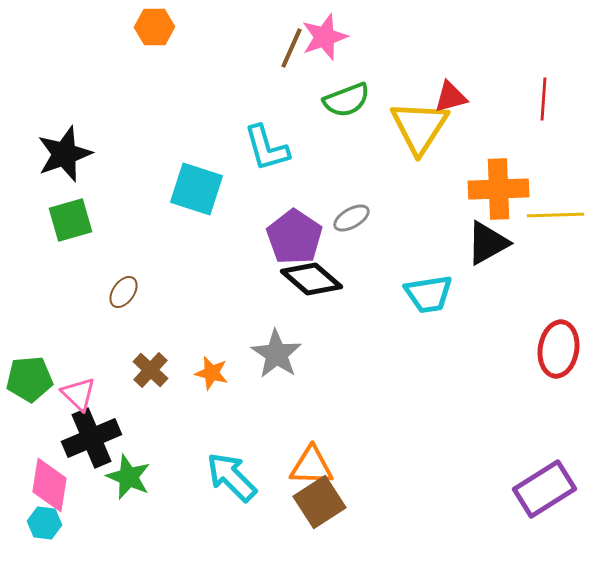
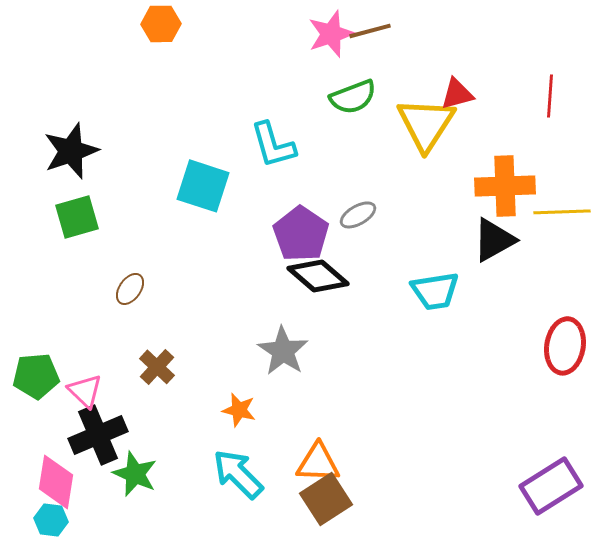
brown line: (292, 48) -> (370, 31), moved, turned 51
orange star: (212, 373) -> (239, 410), moved

